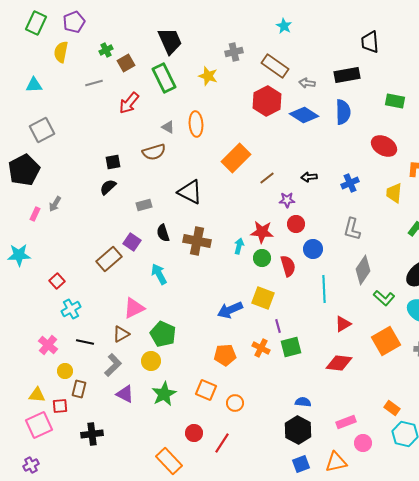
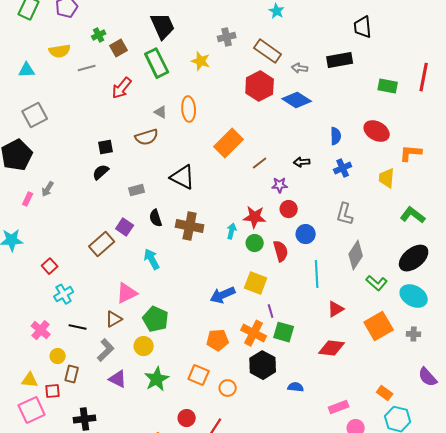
yellow semicircle: (61, 52) -> (60, 51), moved, turned -110
blue semicircle: (343, 112) -> (336, 136), moved, size x0.7
green square: (291, 347) -> (284, 332), turned 30
orange cross: (261, 348) -> (254, 333), size x1.4
black hexagon: (298, 430) -> (263, 365), moved

